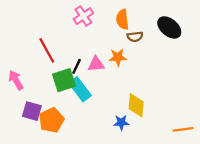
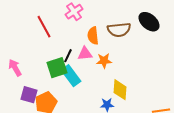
orange semicircle: (122, 19) -> (93, 36), moved
brown semicircle: (135, 37) -> (119, 30), size x1.6
red line: (47, 50) -> (44, 27), moved
orange star: (118, 57) -> (104, 61), moved

